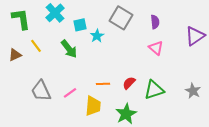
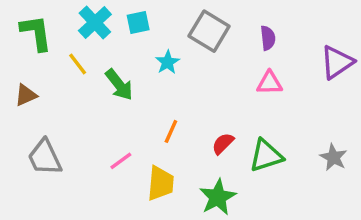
cyan square: (80, 25) -> (138, 22), moved
yellow line: (36, 46) -> (78, 64), moved
pink triangle: (156, 48) -> (270, 83), turned -42
orange line: (103, 84) -> (171, 131), moved, turned -64
gray trapezoid: (41, 91) -> (45, 157), moved

